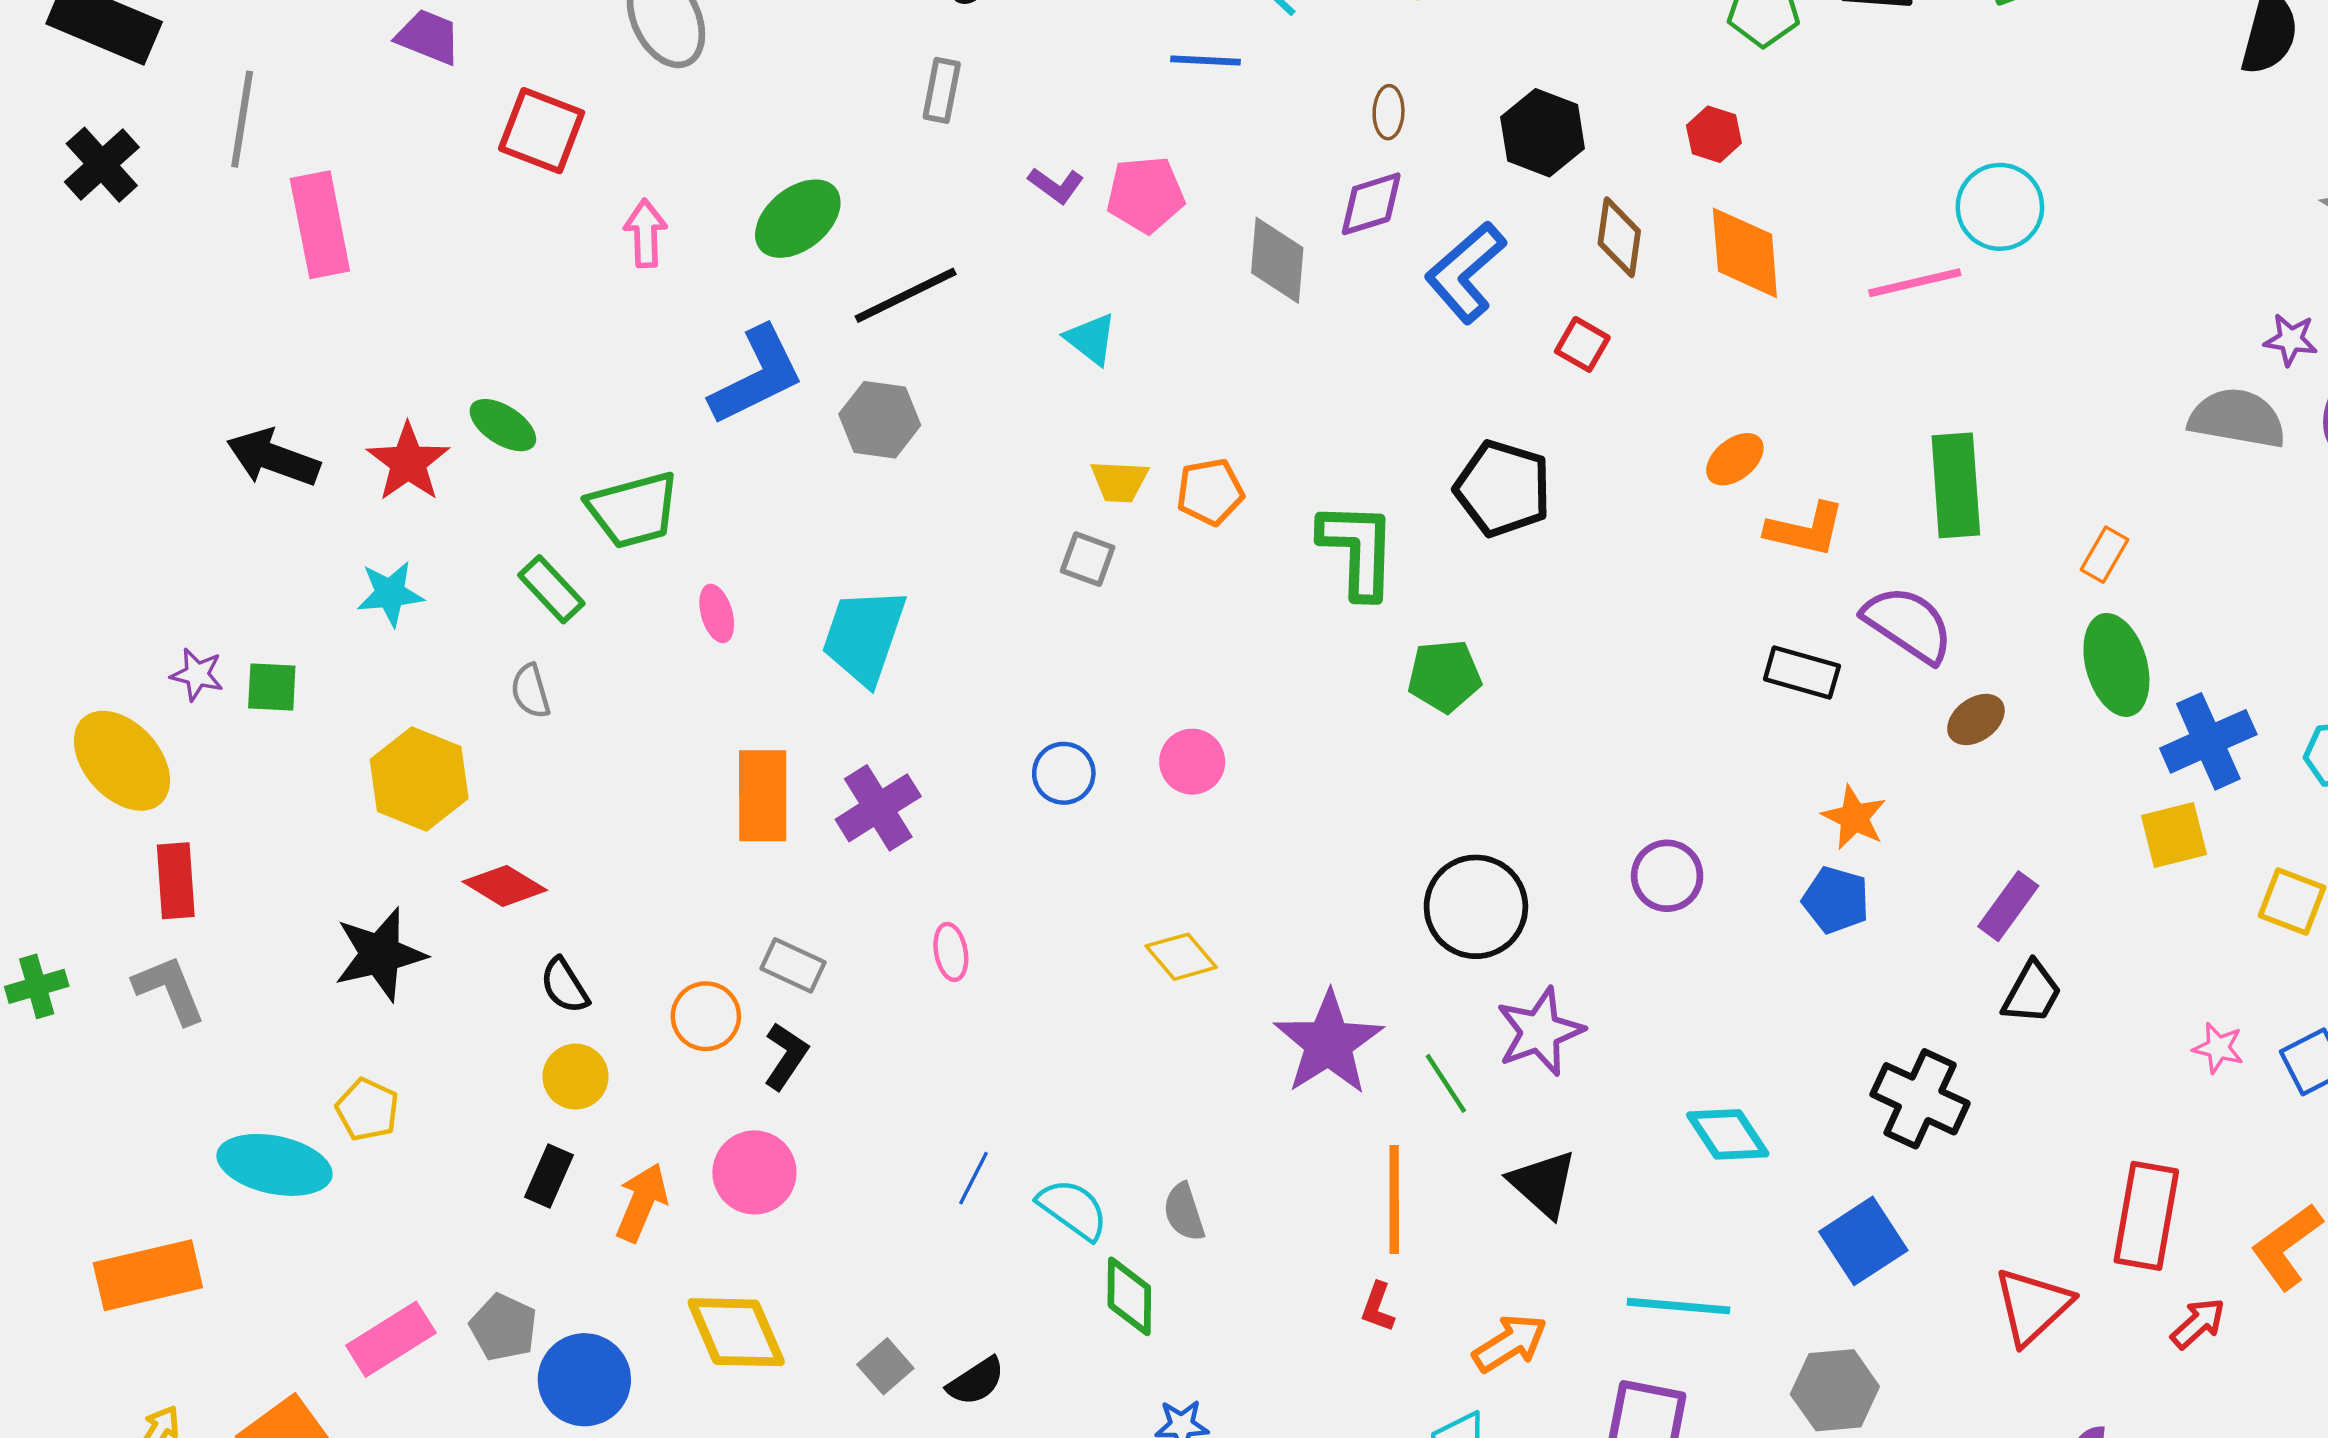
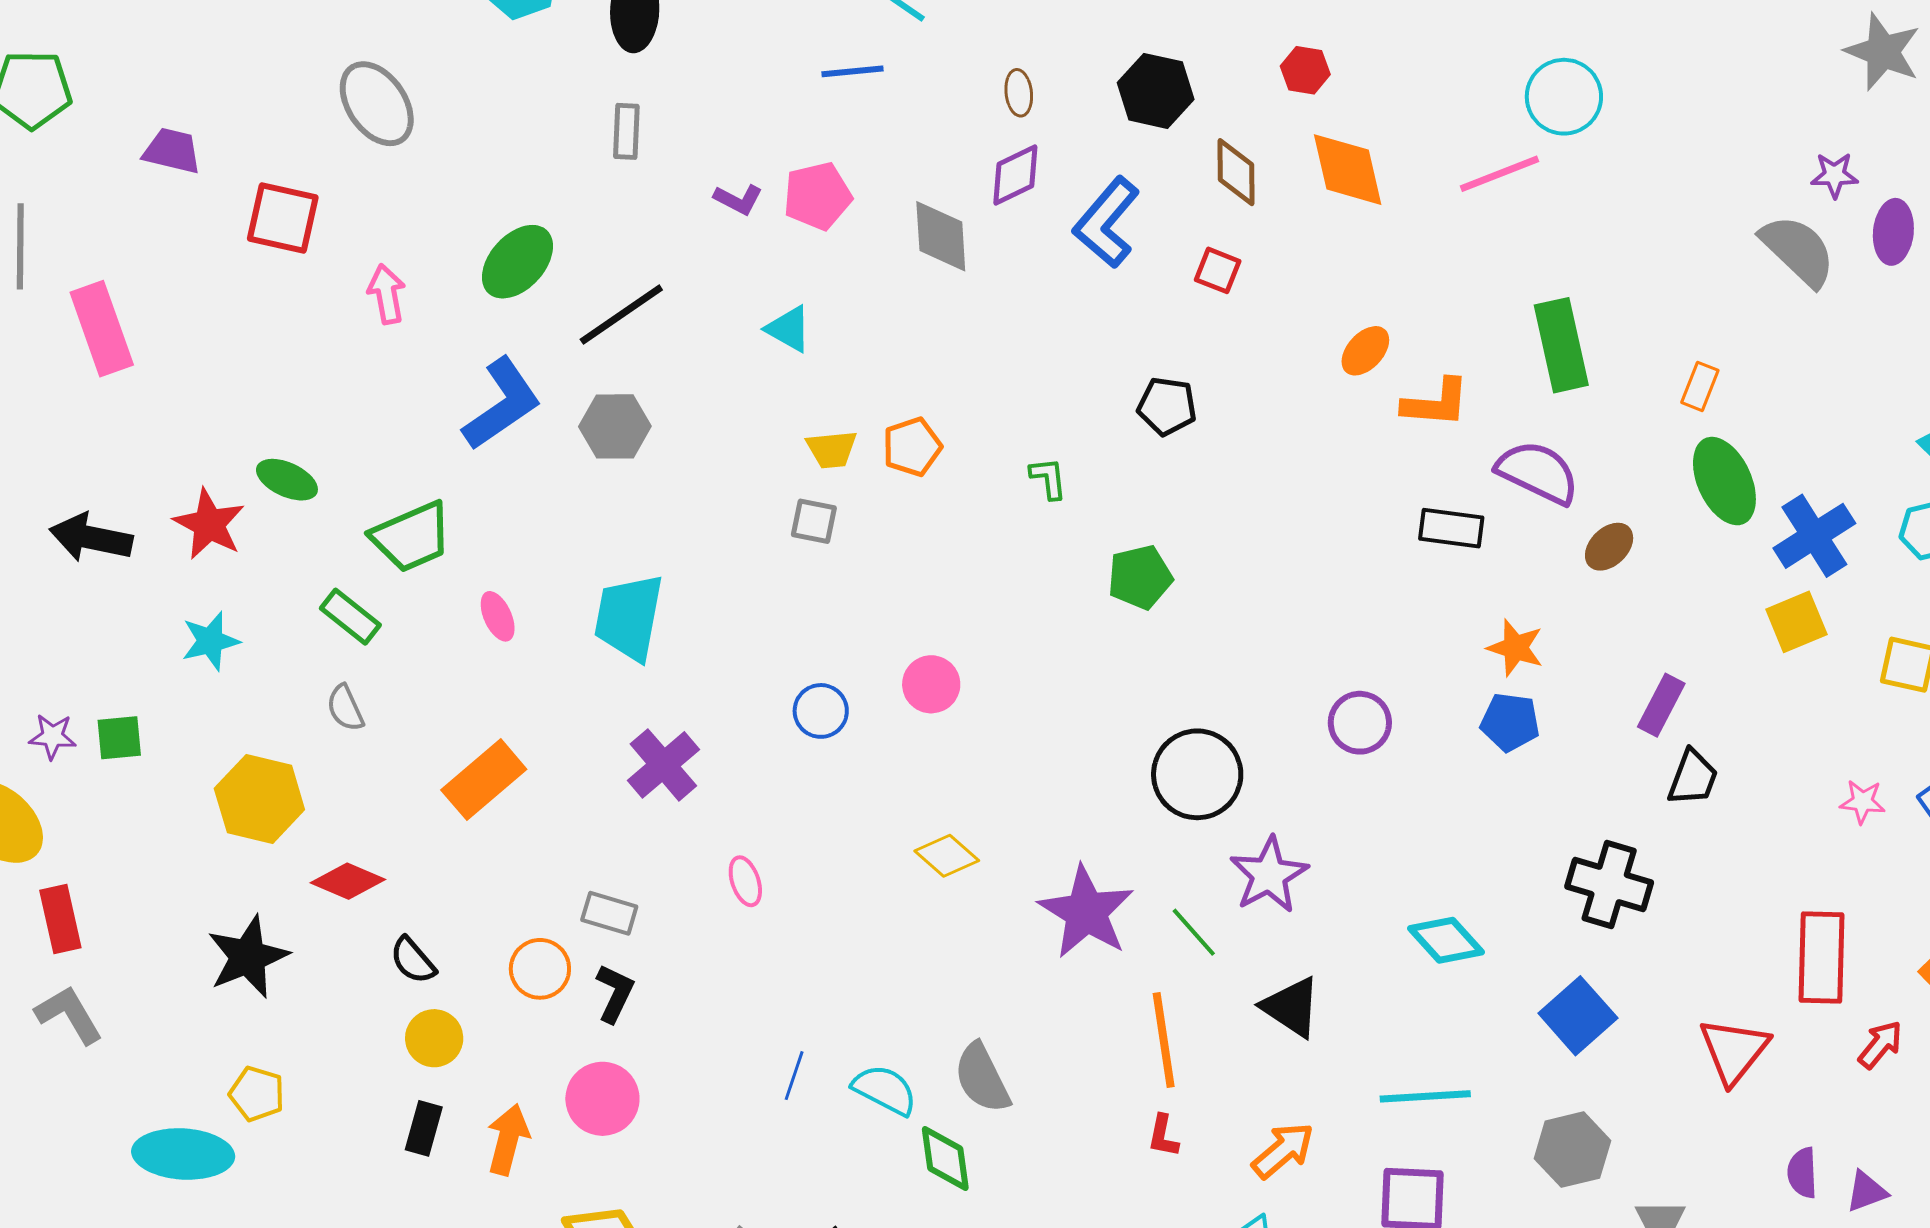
gray semicircle: (2237, 418) -> (1798, 250), turned 42
black pentagon: (1503, 488) -> (1167, 406), size x0.7
green L-shape: (1358, 550) -> (1048, 478), size x0.5
orange rectangle: (763, 796) -> (484, 780), moved, turned 58
gray semicircle: (1184, 1212) -> (982, 1078), size x1.4

